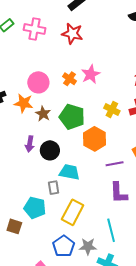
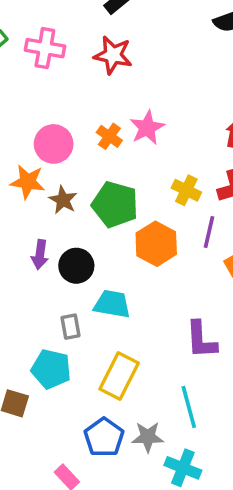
purple line: (115, 164) -> (209, 232), moved, turned -66
gray rectangle: (54, 188) -> (70, 327), moved

